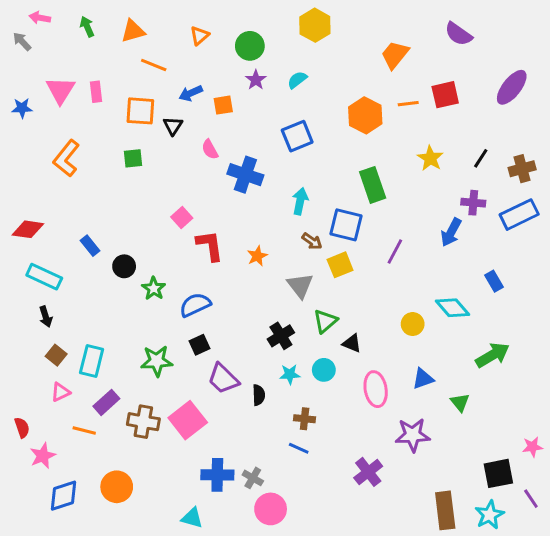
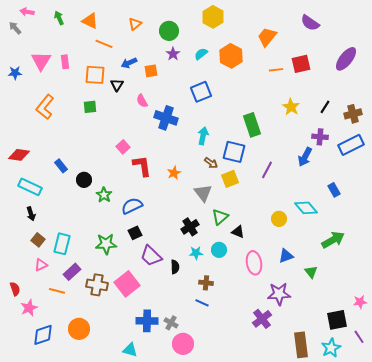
orange triangle: (133, 31) -> (90, 21), turned 42
orange hexagon: (365, 115) -> (231, 56), moved
purple cross: (368, 472) -> (262, 319), moved

